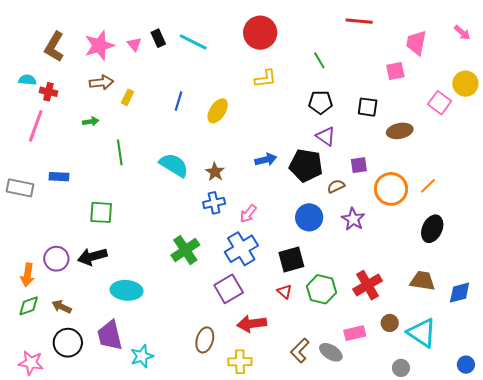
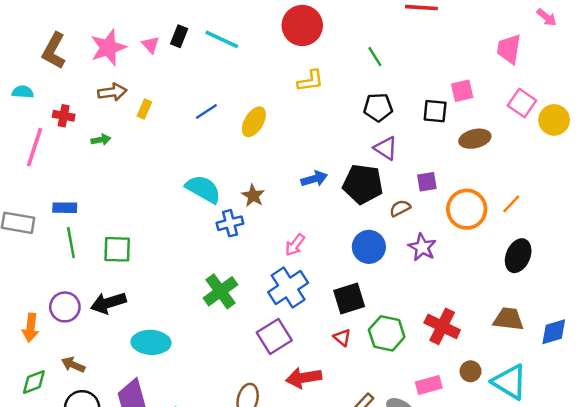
black rectangle: (158, 38) -> (179, 36), turned 48
pink trapezoid: (416, 43) -> (509, 49), moved
pink square: (395, 71) -> (462, 91), moved
yellow circle: (465, 84) -> (554, 120), moved
red cross: (48, 92) -> (64, 116), moved
blue line: (179, 101) -> (206, 111), turned 42
green line: (120, 152) -> (71, 243), moved
blue cross: (214, 203) -> (230, 223), moved
red cross: (368, 285) -> (442, 326), turned -32
green diamond: (29, 306) -> (34, 382), moved

